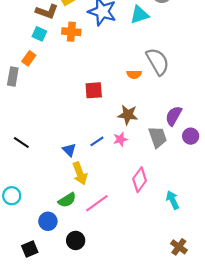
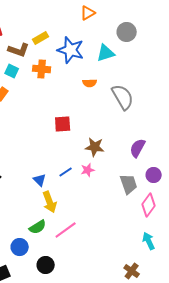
orange semicircle: (134, 74) -> (90, 83), moved
purple circle: (191, 136) -> (154, 175), moved
gray trapezoid: (158, 137) -> (129, 184), moved
pink diamond: (140, 180) -> (149, 205), moved
cyan arrow: (173, 200) -> (149, 241), moved
brown cross: (179, 247) -> (132, 271), moved

